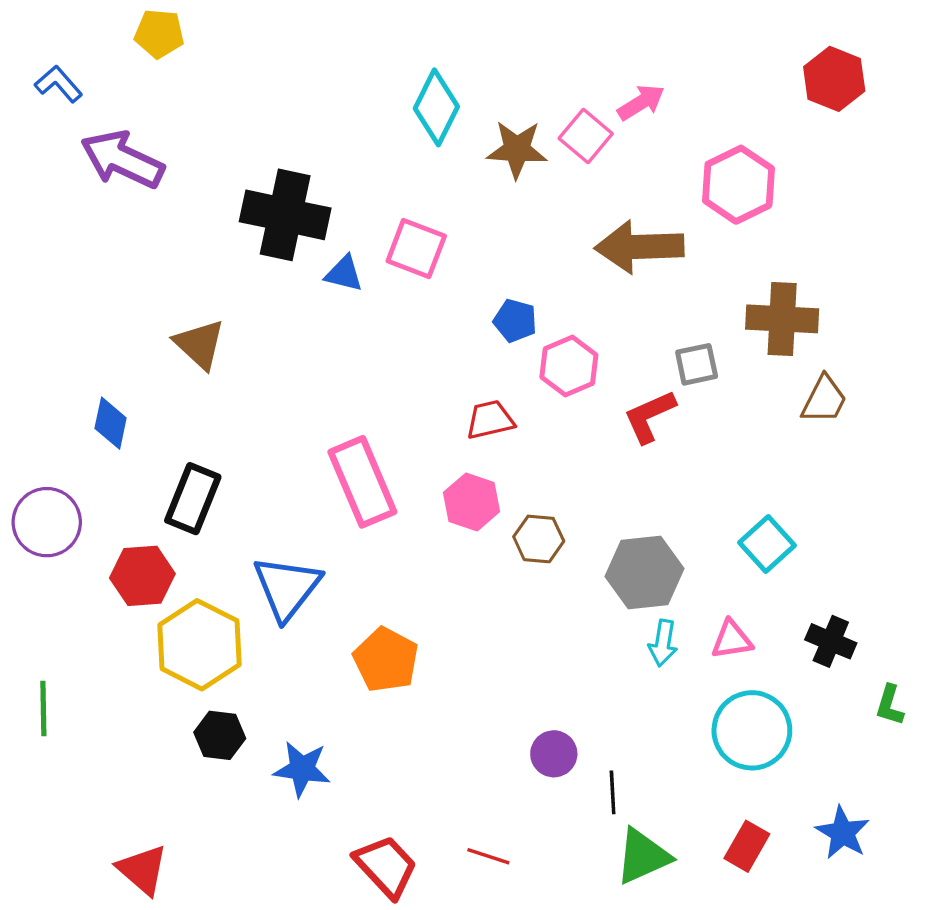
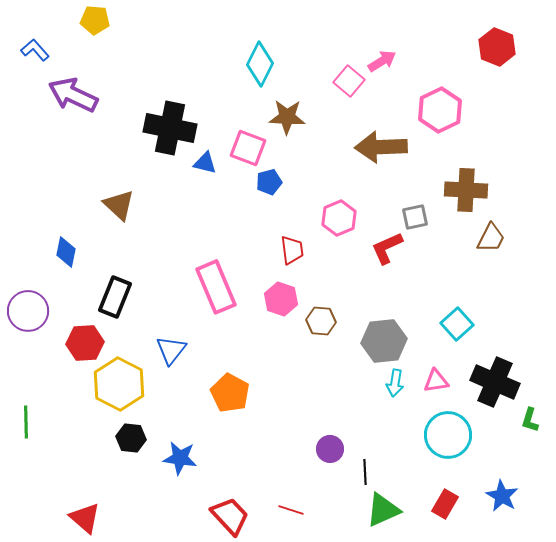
brown star: (517, 149) -> (287, 117), moved
blue pentagon: (515, 321) -> (269, 182), moved, turned -30
red trapezoid: (490, 420) -> (292, 250), turned 96
blue triangle: (287, 588) -> (171, 350), size x0.7
black cross: (831, 641) -> (495, 382), size x1.6

